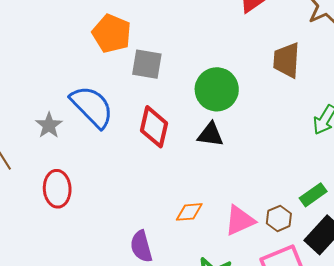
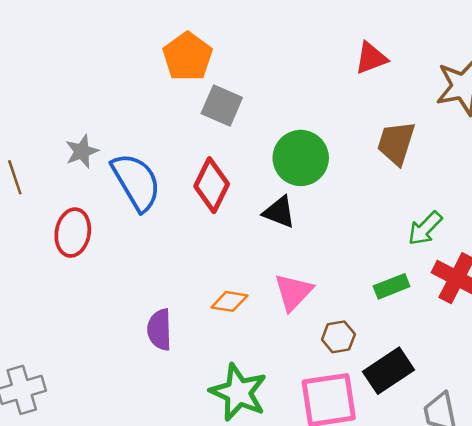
blue semicircle: (92, 107) -> (136, 182), moved
green rectangle: (313, 195) -> (392, 286), moved
pink triangle: (240, 220) -> (293, 292), moved, turned -36

